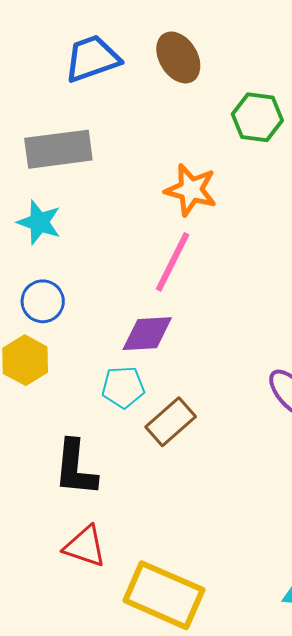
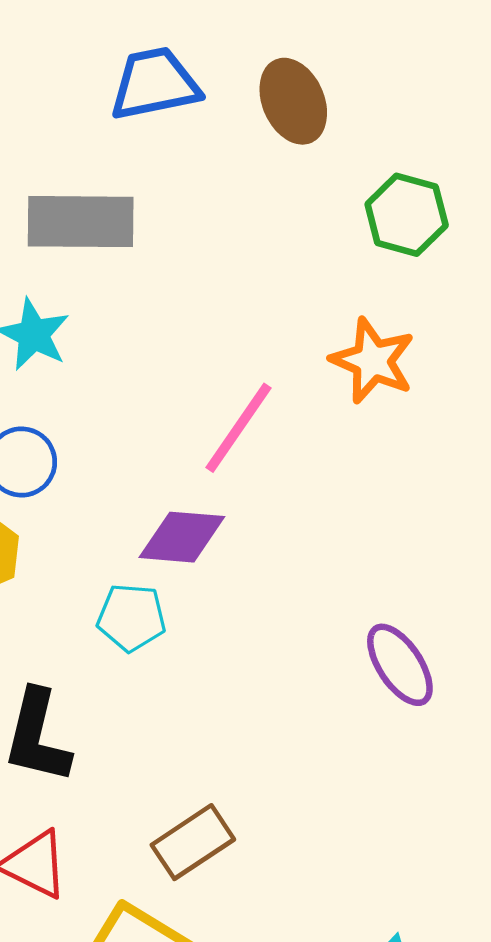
orange star: (191, 190) -> (373, 361), moved
brown rectangle: (171, 422) -> (193, 842), moved

